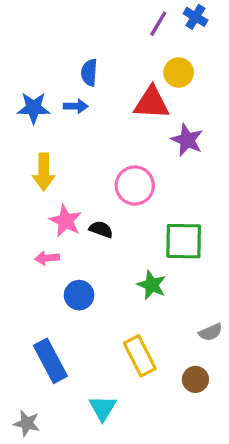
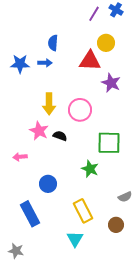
yellow arrow: (44, 172) -> (49, 104), moved
pink arrow: (47, 258) -> (20, 157), moved
blue circle: (79, 295) -> (48, 184), moved
cyan triangle: (103, 408) -> (75, 239), moved

